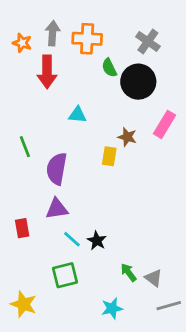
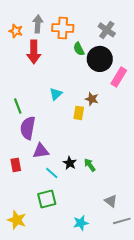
cyan triangle: (77, 115) -> (56, 94), moved, turned -48
pink rectangle: (165, 124) -> (119, 77), moved
purple semicircle: (57, 169) -> (28, 128), moved
black star: (97, 241) -> (70, 163), moved
green arrow: (129, 272) -> (90, 165), moved

